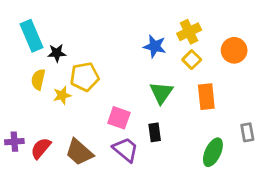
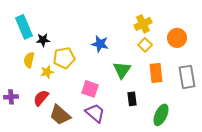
blue star: (155, 46) -> (100, 44), moved
black rectangle: (155, 132) -> (132, 99), moved
gray rectangle: (247, 132) -> (187, 77), moved, size x1.6
purple cross: (14, 142) -> (11, 97), moved
red semicircle: (41, 148) -> (41, 98), moved

